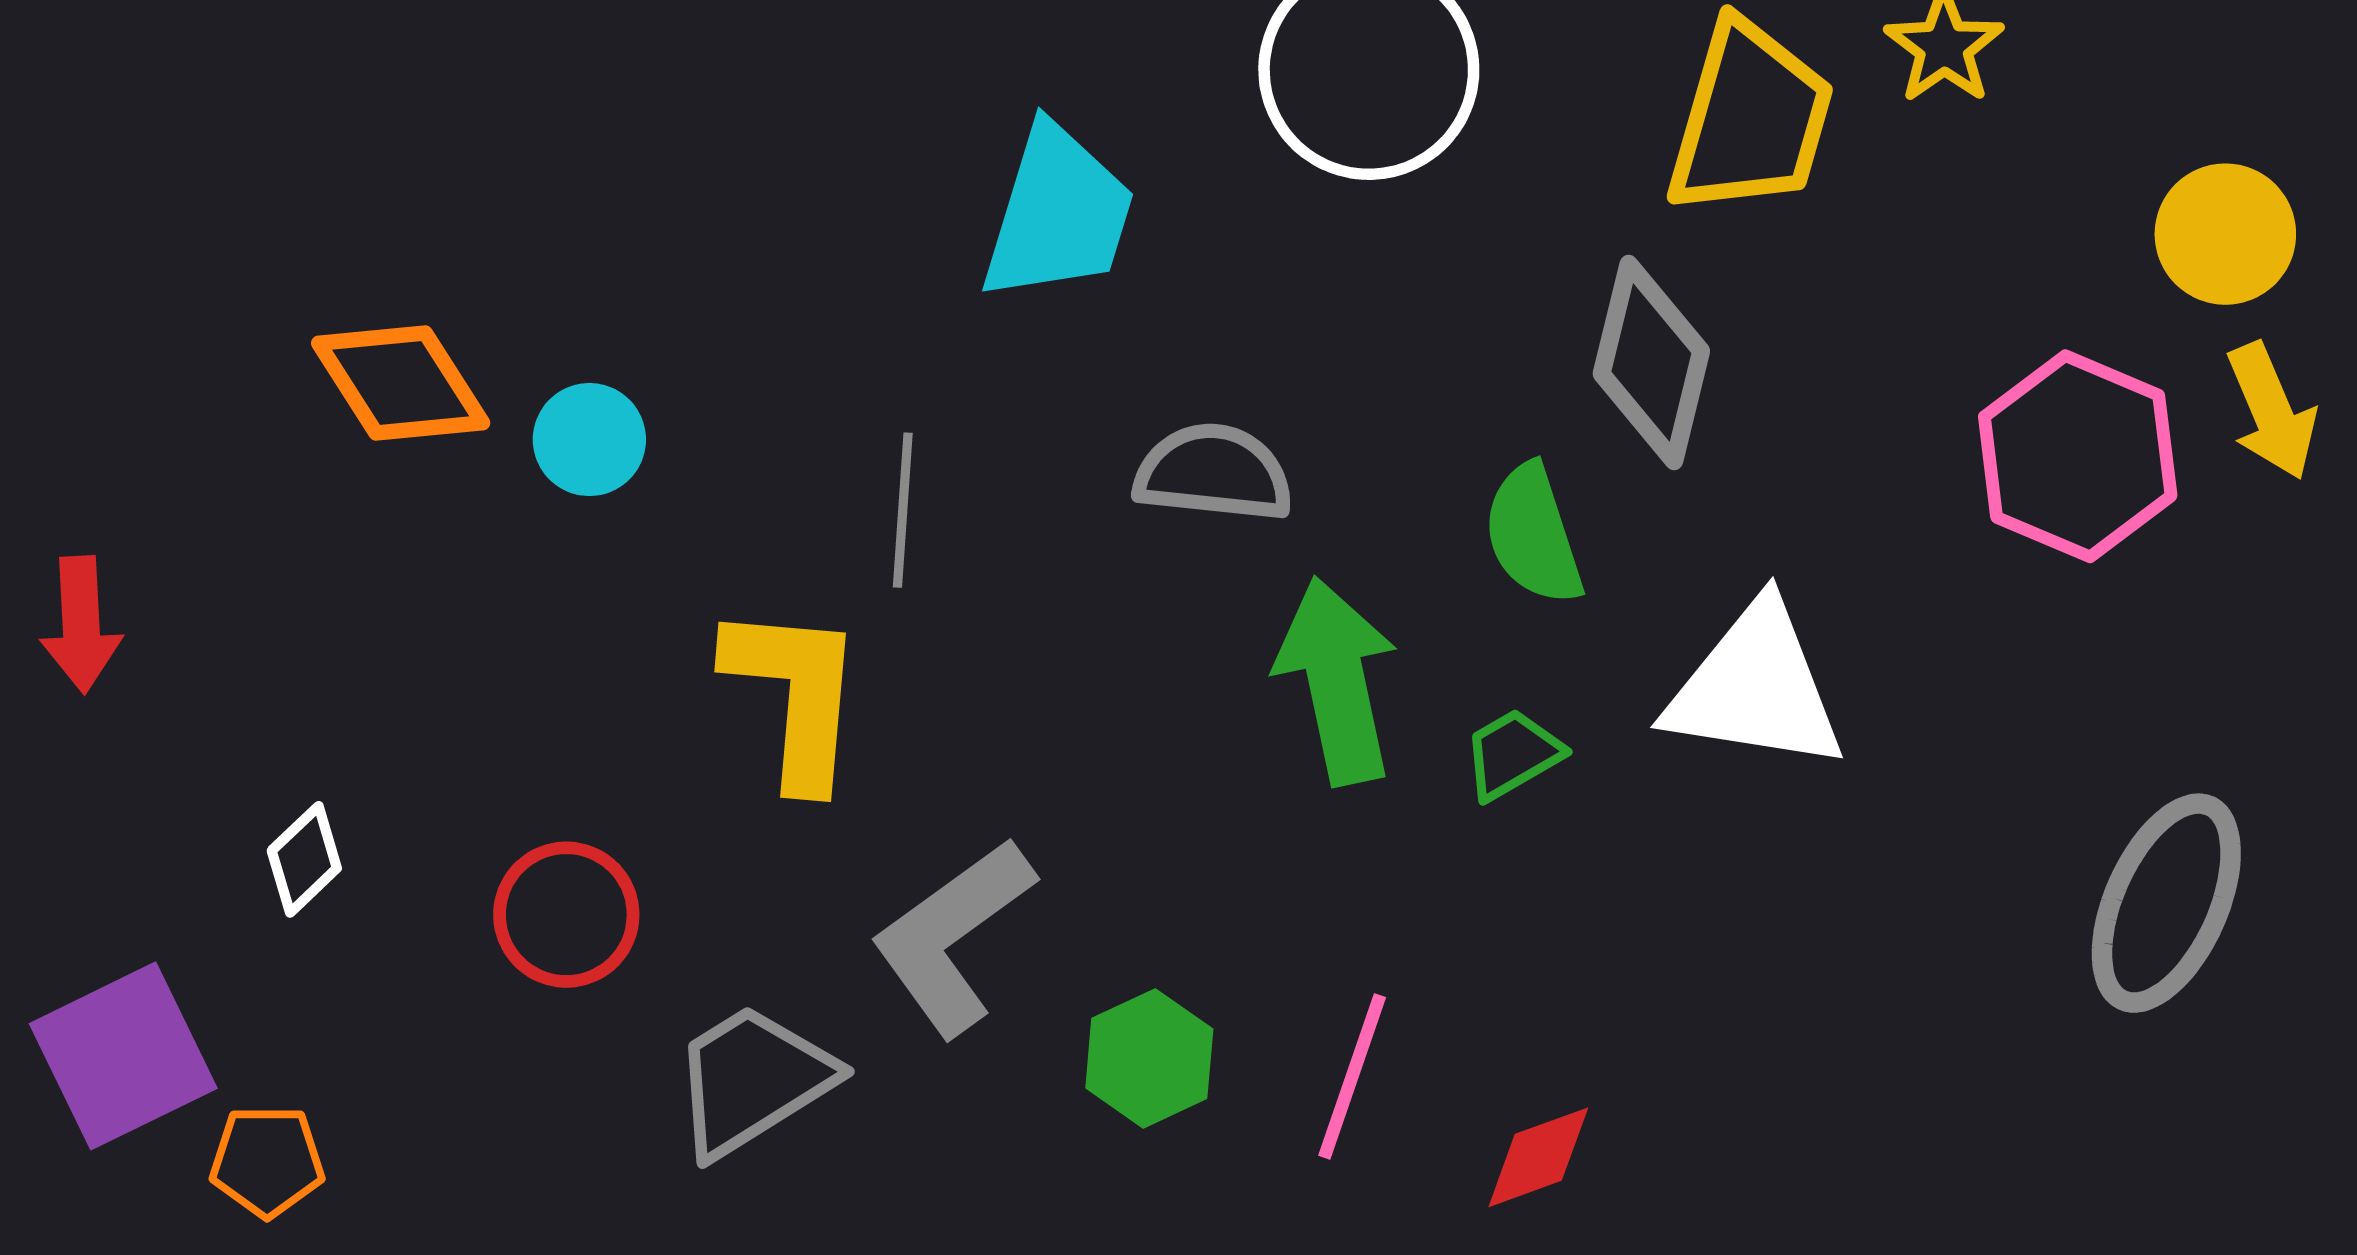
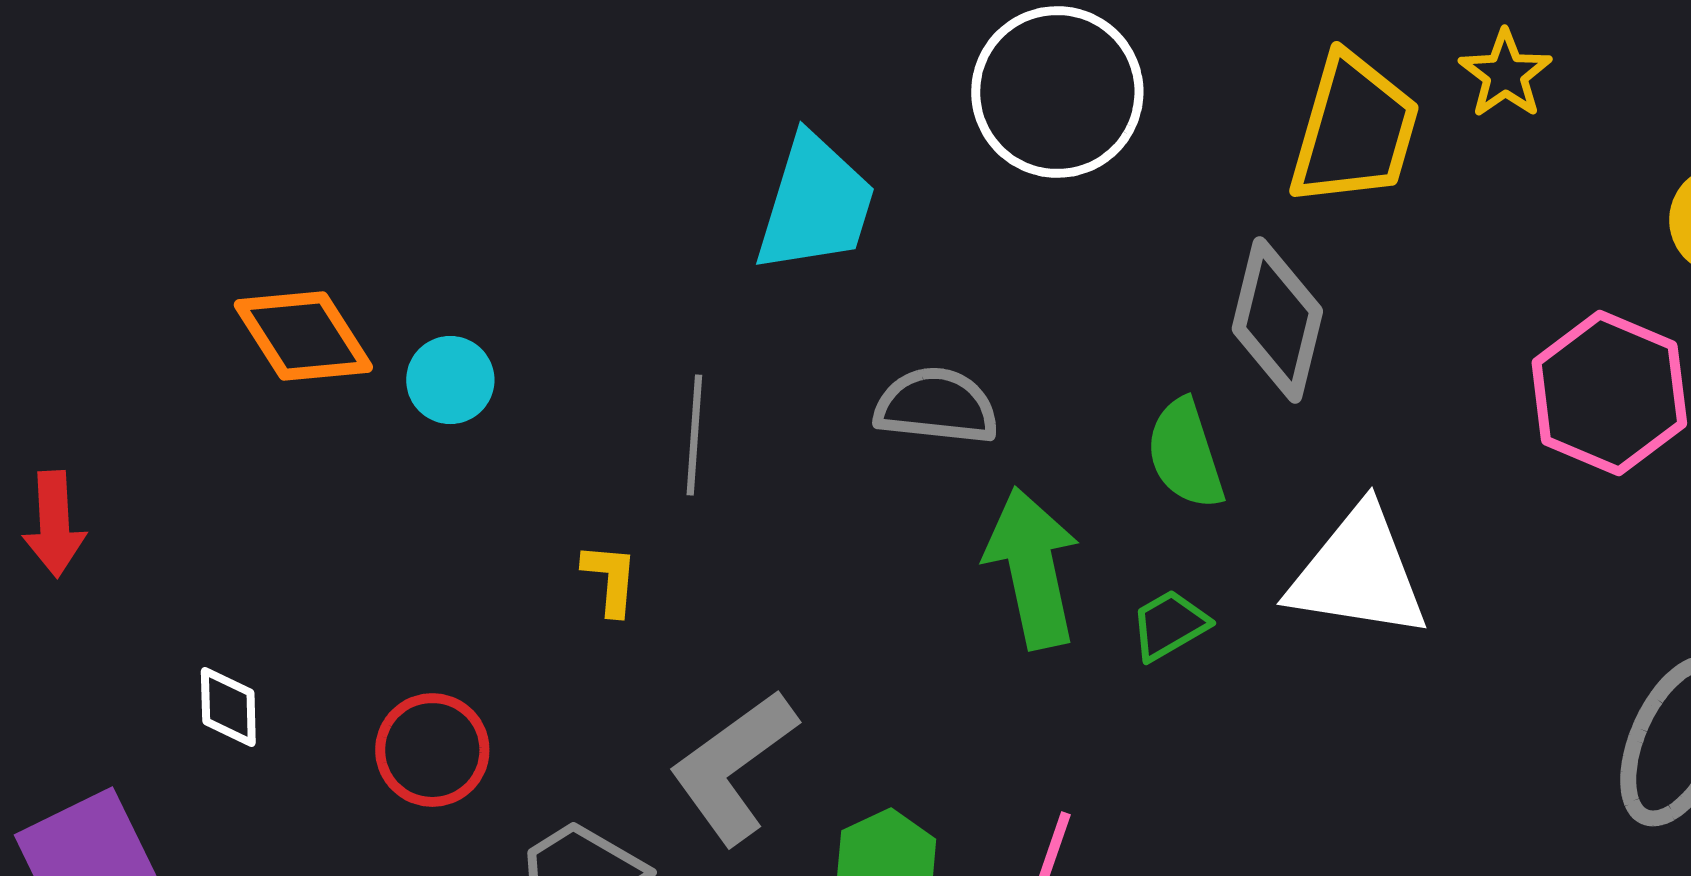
yellow L-shape: (795, 695) -> (610, 579), size x0.5
white diamond: (304, 859) -> (228, 707), turned -48

